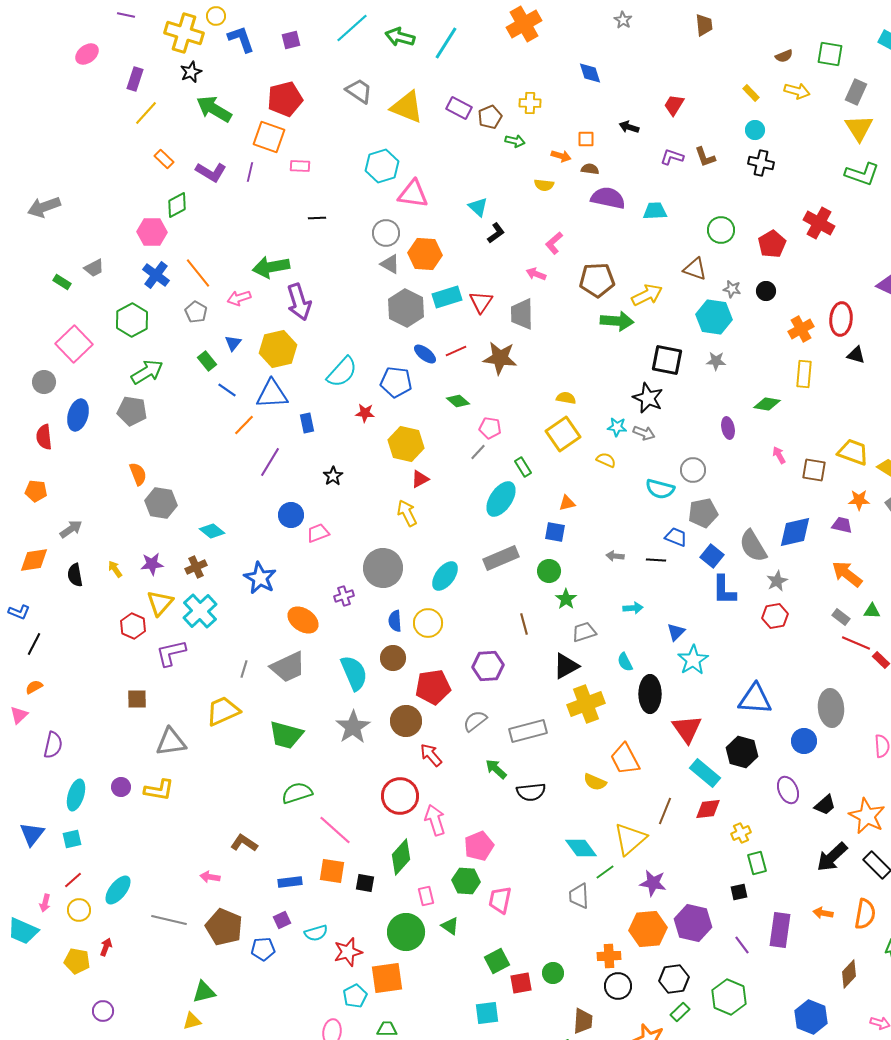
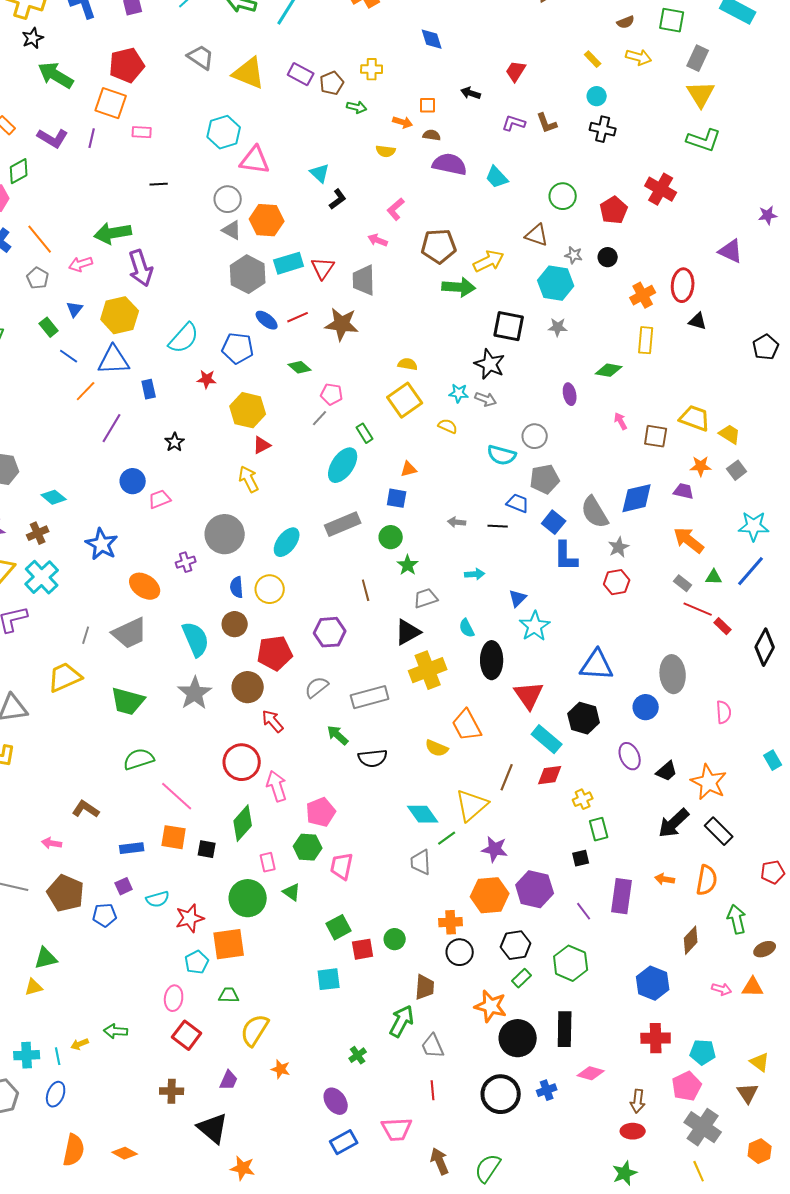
cyan trapezoid: (655, 211) -> (497, 177), turned -130

